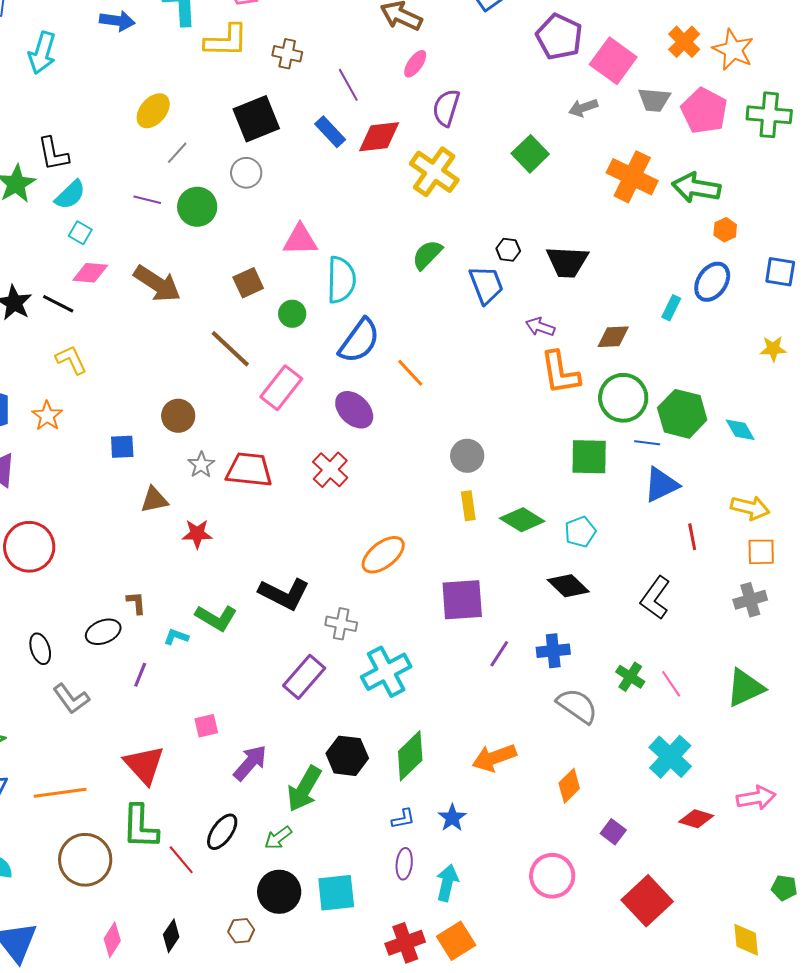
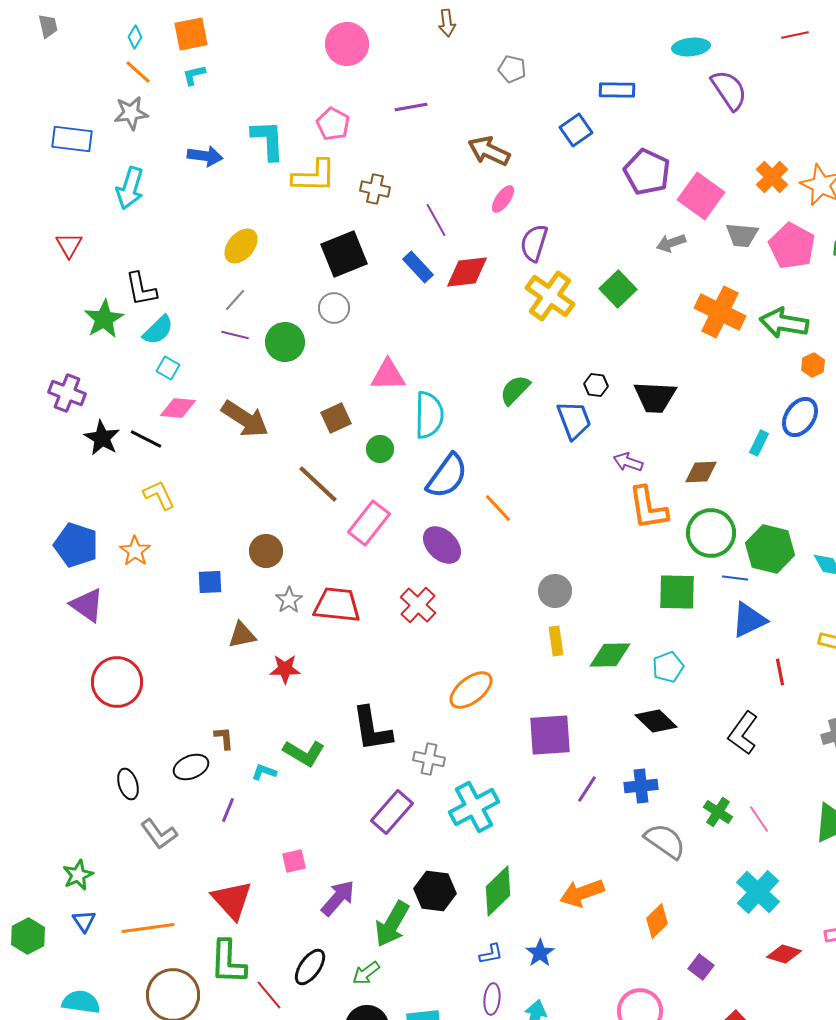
gray line: (177, 153) -> (235, 300), moved
yellow cross: (434, 172) -> (550, 296), moved
green diamond: (522, 520) -> (610, 655), turned -33
black L-shape: (284, 594) -> (372, 729), turned 54

